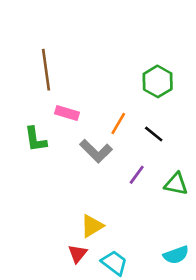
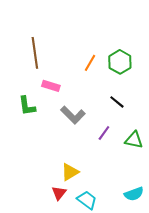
orange line: (118, 124) -> (90, 63), moved

